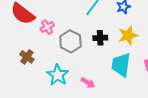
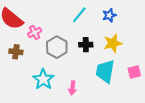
brown cross: (27, 57) -> (16, 52), moved, turned -32
pink arrow: (88, 83) -> (72, 88), turned 64

